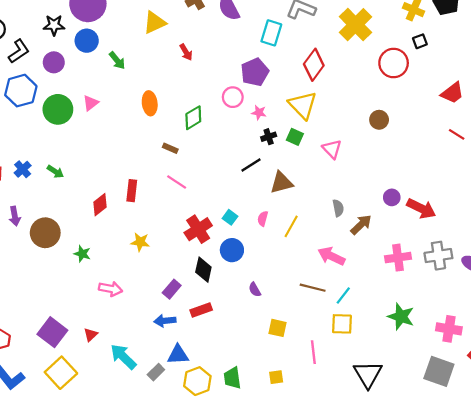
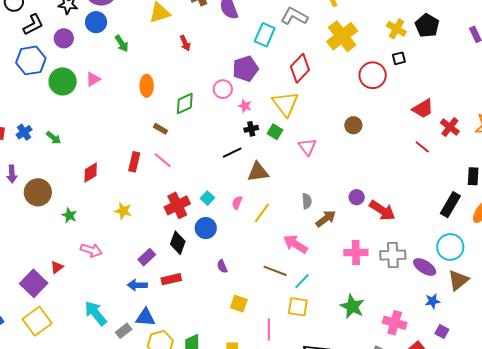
red rectangle: (132, 191) -> (134, 162), moved
red triangle: (91, 335) -> (57, 267), moved

